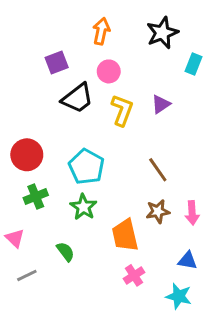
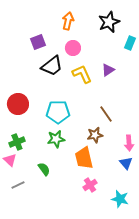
yellow L-shape: (122, 110) -> (82, 74), turned -45
cyan pentagon: (86, 167) -> (58, 112), turned -30
green cross: (36, 197) -> (17, 142), moved
green star: (83, 207) -> (56, 139), turned 30
brown star: (158, 211) -> (95, 135), moved
blue triangle: (188, 261) -> (126, 163), moved, turned 40

